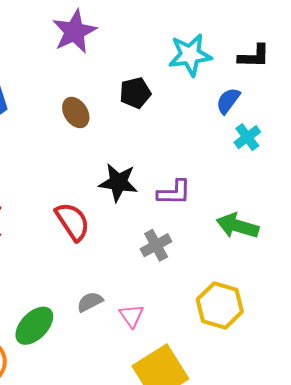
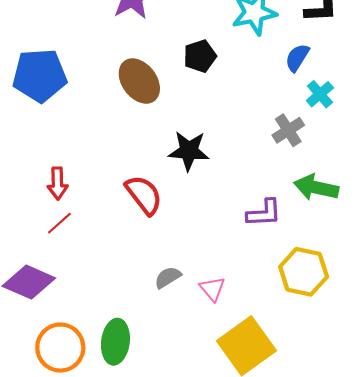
brown ellipse: (76, 113) -> (139, 81), size x1.4
purple L-shape: (174, 193) -> (264, 213), moved
gray cross: (156, 245) -> (288, 130), moved
green ellipse: (34, 326) -> (115, 342), moved, turned -33

